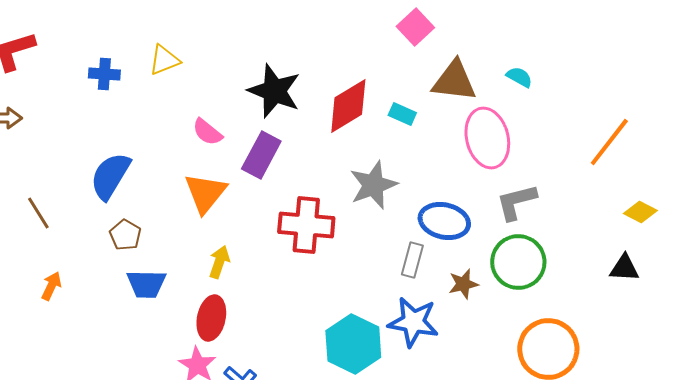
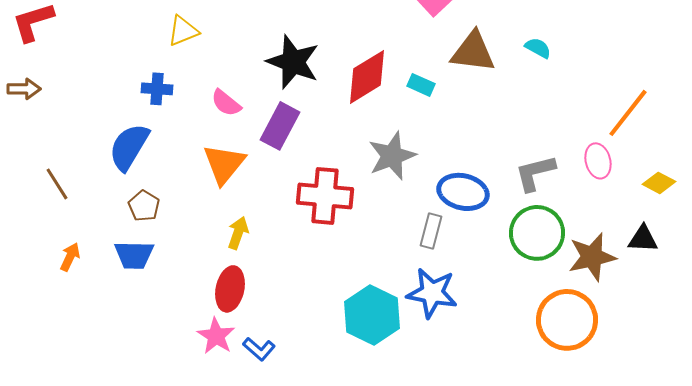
blue cross: (104, 74) -> (157, 89), moved
pink ellipse: (487, 138) -> (598, 161), moved, size x0.6
blue trapezoid: (146, 284) -> (134, 255), moved
brown star: (463, 284) -> (592, 257), moved, size x1.6

